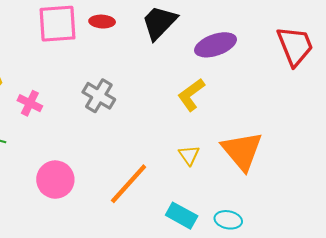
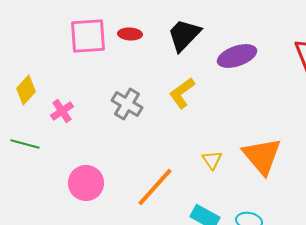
yellow L-shape: (191, 95) -> (182, 93), moved
pink cross: (30, 103) -> (62, 111), turned 30

